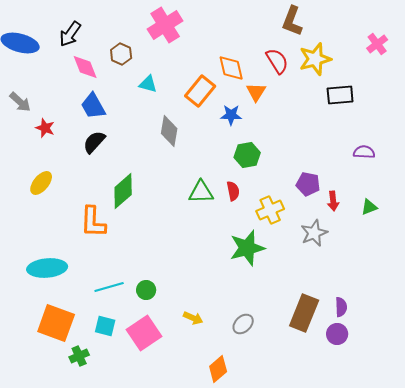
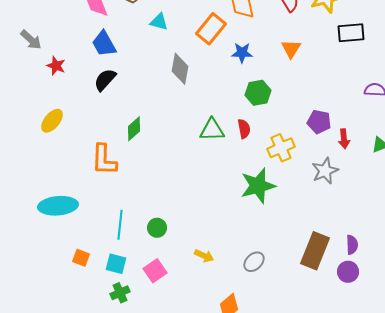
orange triangle: (256, 92) -> (291, 49), moved
green diamond: (123, 191) -> (134, 129), size x0.7
cyan line: (109, 287) -> (120, 225), turned -68
orange square: (56, 323) -> (81, 258), moved, size x0.5
pink square: (144, 333) -> (155, 271), size x0.7
green cross: (79, 356) -> (120, 293), moved

